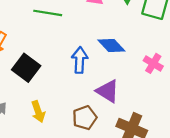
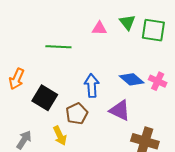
blue diamond: (111, 46) -> (132, 79), moved
brown pentagon: (85, 118) -> (77, 114), moved

